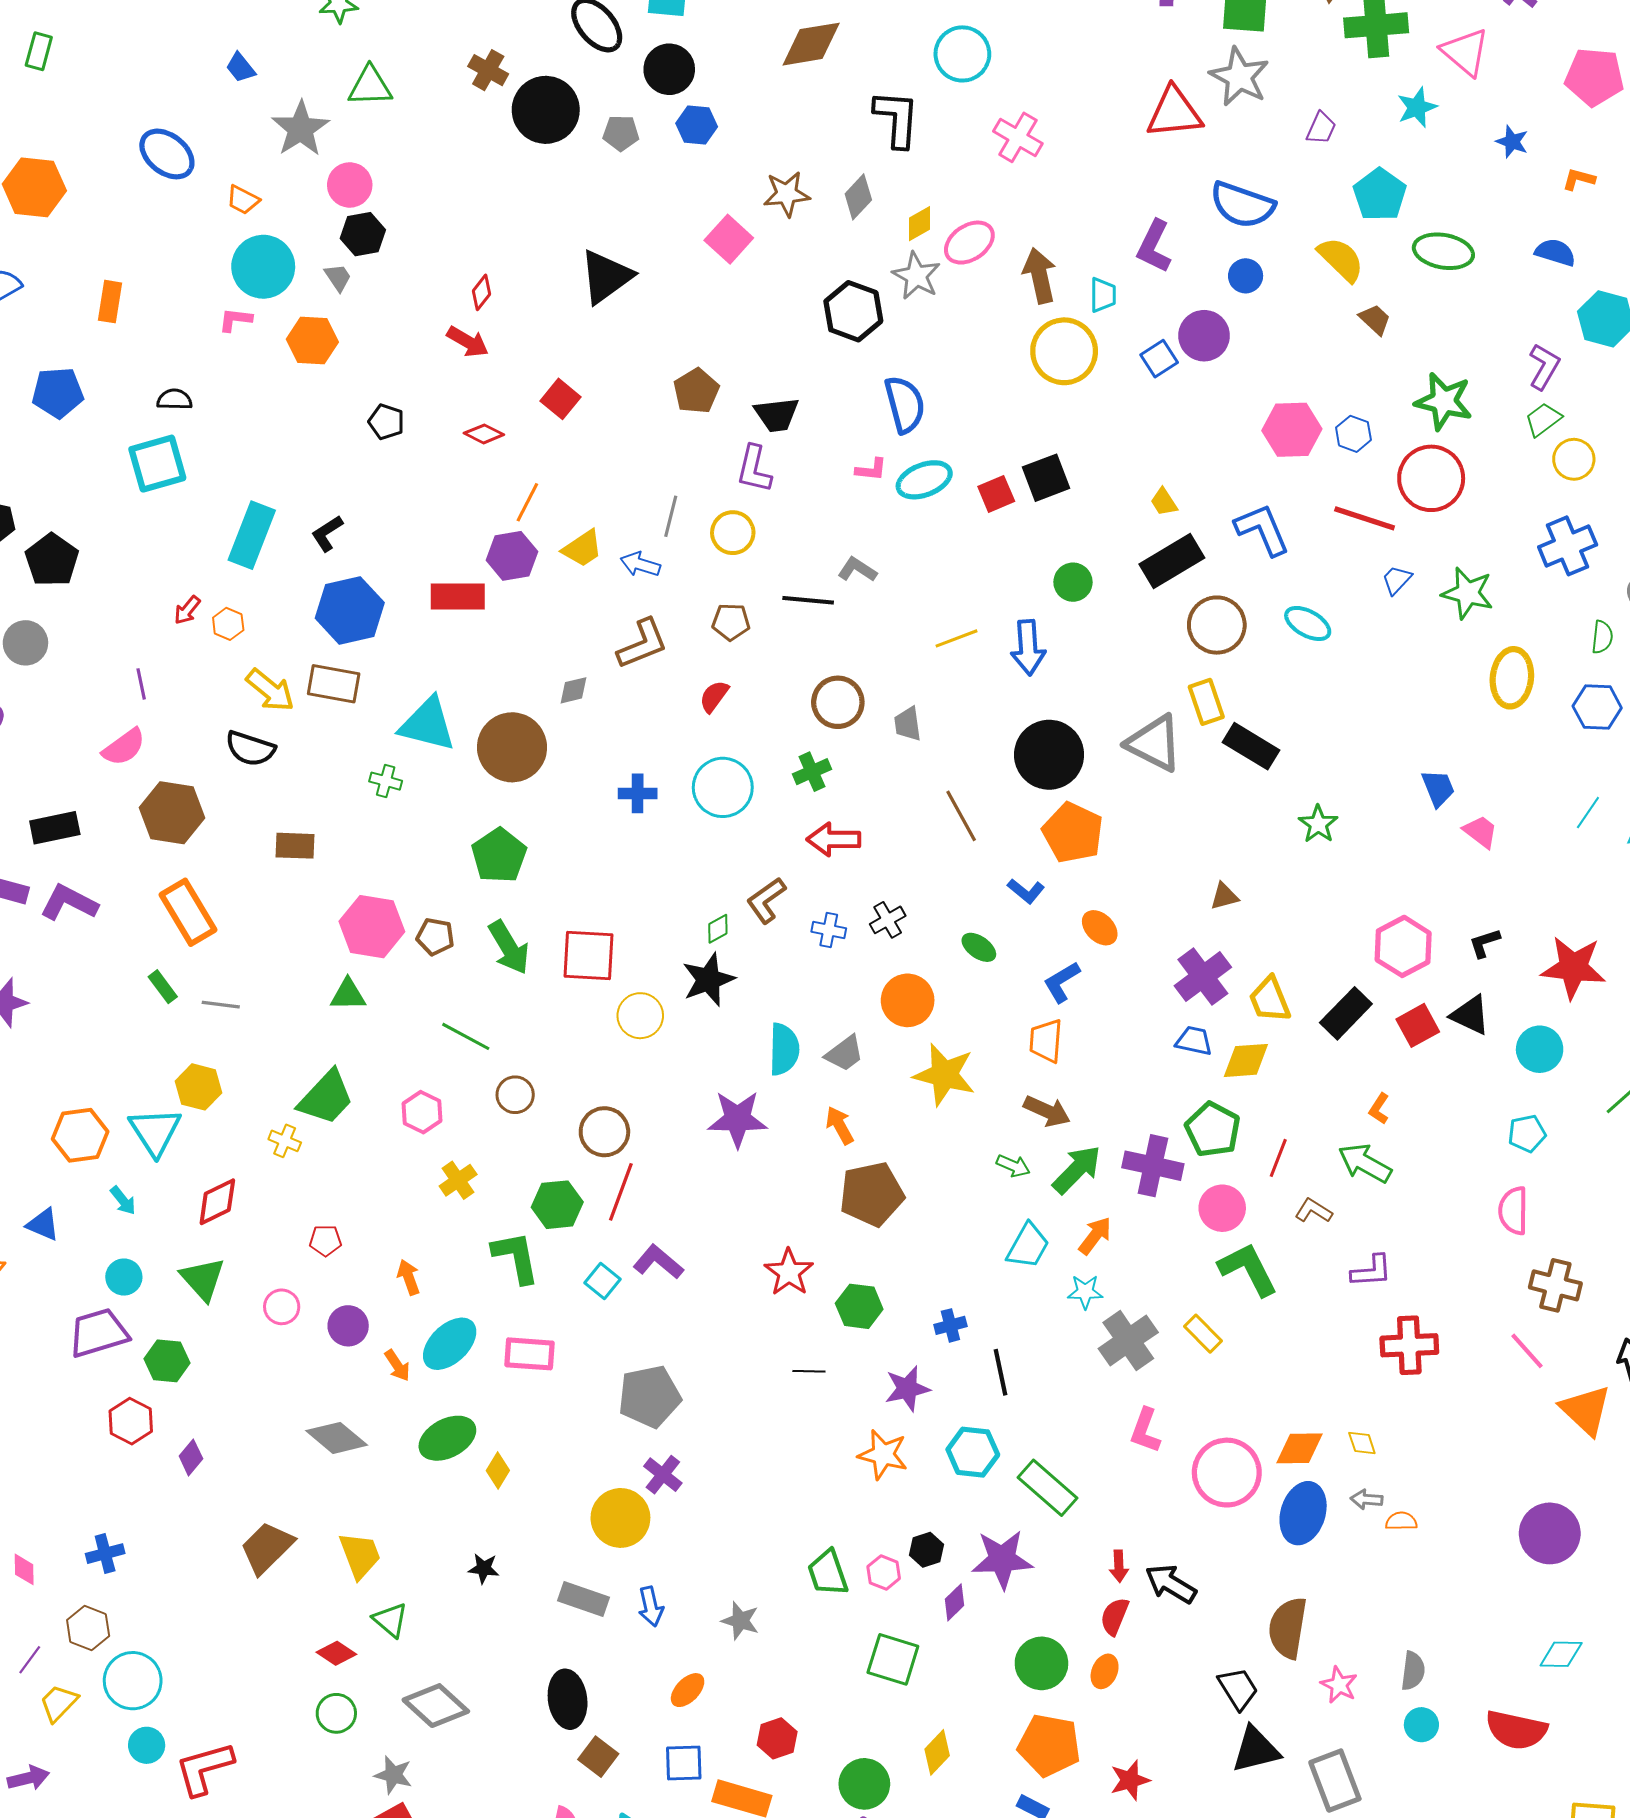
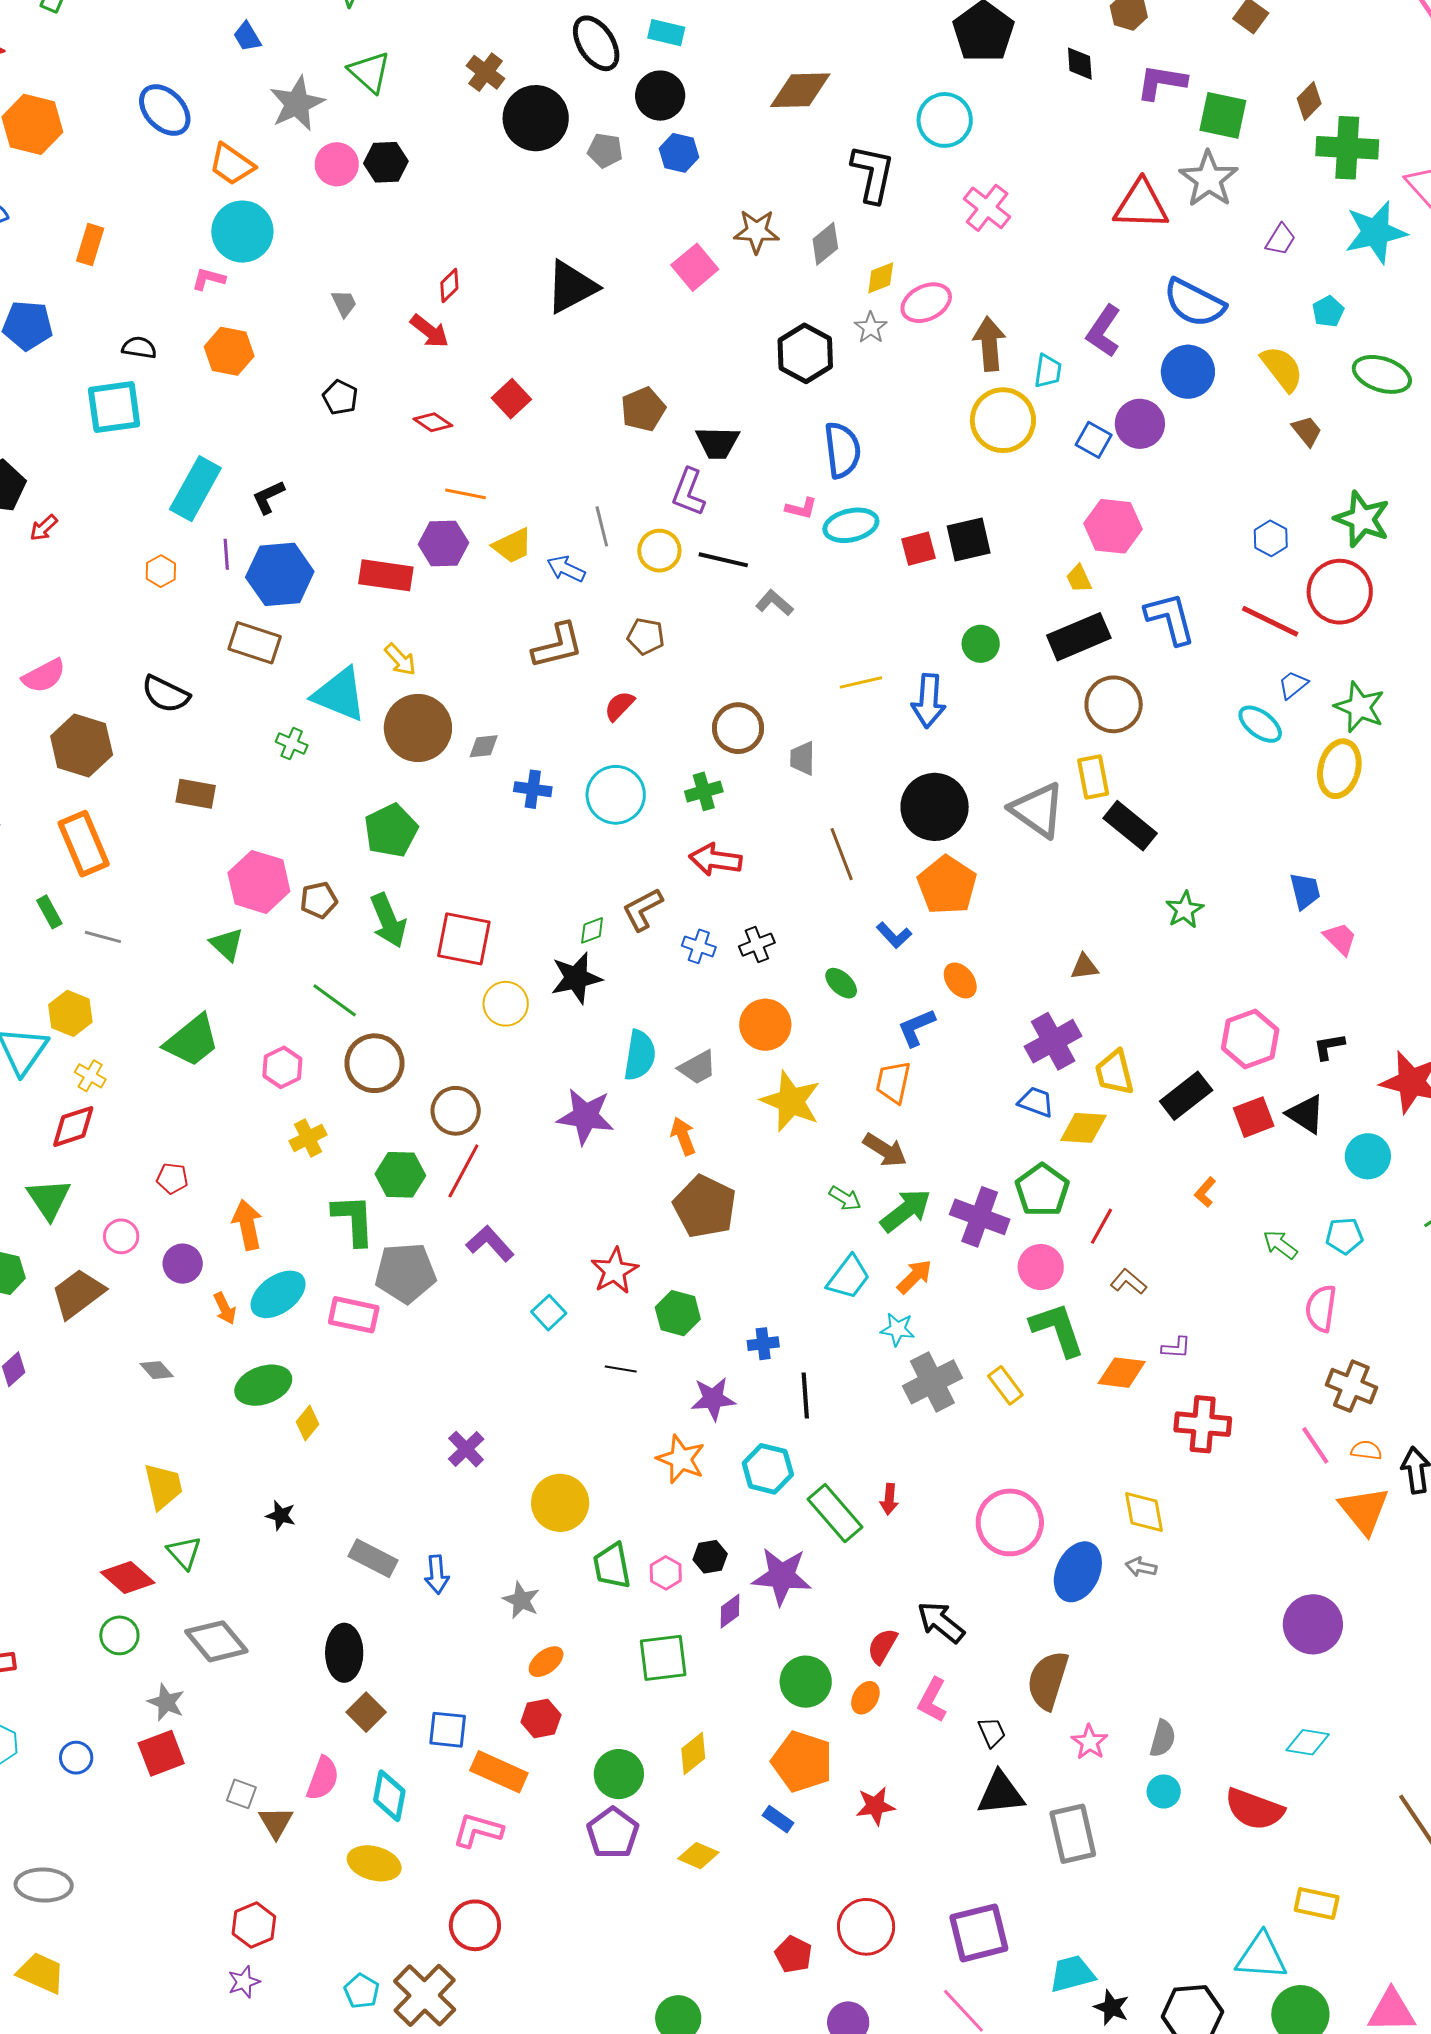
green triangle: (370, 86) -> (370, 72), turned 36
cyan star: (1417, 107) -> (1376, 232), size x1.6
cyan pentagon: (1380, 195) -> (1328, 311), size x0.6
orange trapezoid: (243, 200) -> (232, 164), size x1.4
black hexagon: (363, 234) -> (386, 162), moved
gray star: (916, 276) -> (871, 328), size x0.7
blue circle: (1246, 276) -> (1188, 372), size x1.6
gray trapezoid: (338, 277) -> (344, 303), moved
orange hexagon: (312, 341) -> (229, 351), moved
blue square: (1159, 359) -> (1094, 440), turned -36
pink hexagon: (1292, 430) -> (1113, 526), moved
orange line: (527, 502) -> (465, 494), turned 66
gray line: (671, 516) -> (602, 526), turned -36
black line: (808, 600) -> (723, 560), moved
red arrow: (187, 610) -> (44, 528), moved
cyan ellipse: (1308, 623) -> (1260, 724), moved
yellow ellipse: (1512, 678) -> (1339, 769), moved
purple line: (141, 684) -> (226, 554), moved
yellow arrow: (270, 690) -> (400, 660), moved, size x0.7
gray diamond: (574, 690) -> (484, 746), moved
brown pentagon: (435, 937) -> (319, 900), turned -30
green triangle: (348, 995) -> (227, 944), turned 36
brown circle: (515, 1095) -> (375, 1063), size x1.6
yellow cross: (285, 1141) -> (90, 1076), moved
green arrow: (1365, 1163) -> (1280, 1245), moved, size x0.7
brown pentagon: (872, 1194) -> (705, 1207), turned 30
purple L-shape: (1371, 1271) -> (1176, 1348), size x0.7
orange arrow: (409, 1277) -> (247, 1225), size x1.4
cyan square: (603, 1281) -> (549, 1313), moved
gray pentagon: (649, 1397) -> (405, 1273), moved
pink L-shape: (1145, 1431) -> (932, 1700), moved
gray diamond: (337, 1438) -> (157, 1370), size x0.6
yellow diamond: (1362, 1443) -> (1144, 1512), size x1.6
orange diamond: (1299, 1448) -> (1122, 1373), moved
yellow circle: (620, 1518) -> (560, 1503), moved
orange semicircle: (1401, 1521) -> (1366, 1450), moved
brown trapezoid: (267, 1548) -> (78, 1294), moved
red arrow: (1119, 1566) -> (889, 1499), moved
red diamond: (336, 1653) -> (128, 1578), size x1.4
green square: (893, 1659) -> (663, 1658), turned -32
black trapezoid: (1238, 1689) -> (992, 1732), size x0.7
orange ellipse: (688, 1690) -> (546, 1662), moved

